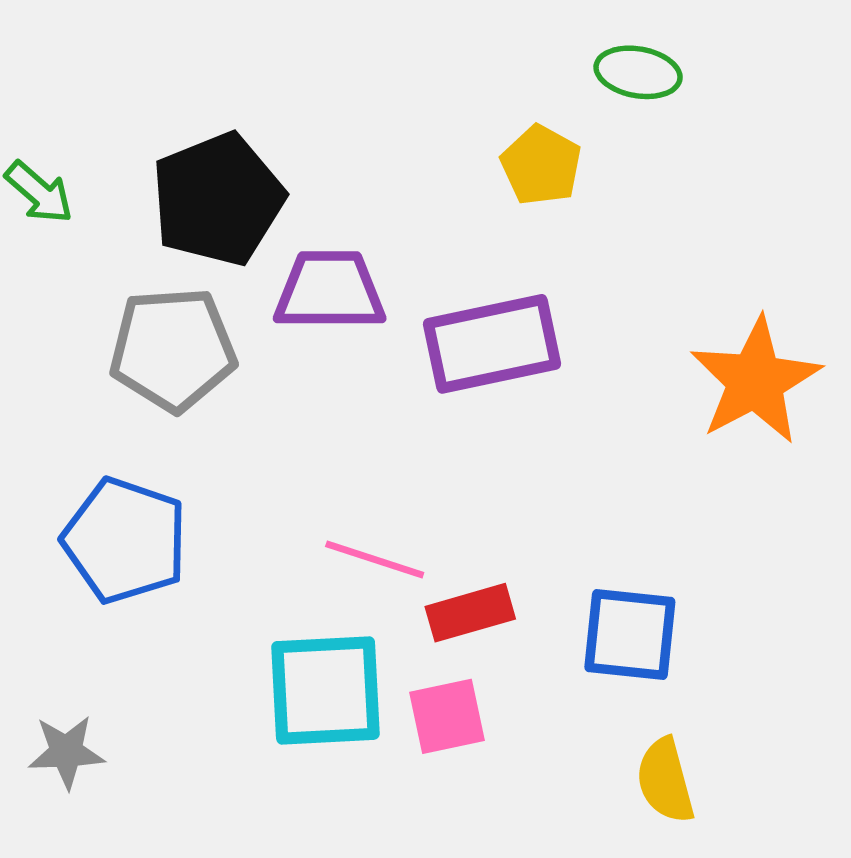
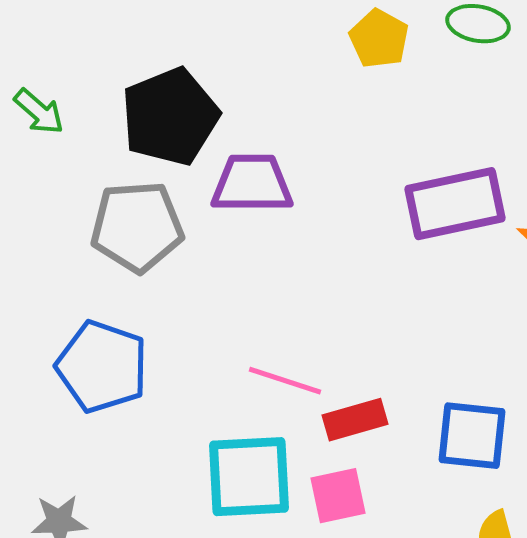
yellow pentagon: (541, 165) -> (379, 39), moved
purple rectangle: (492, 344) -> (455, 204), moved

